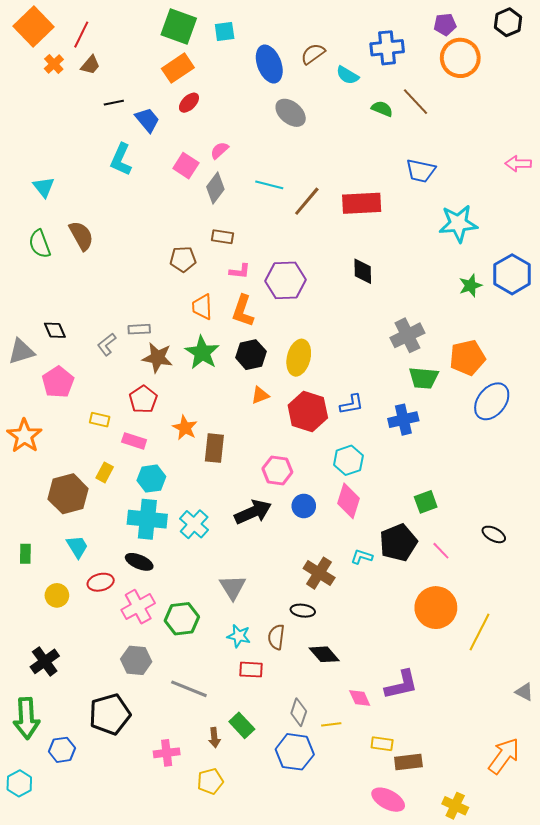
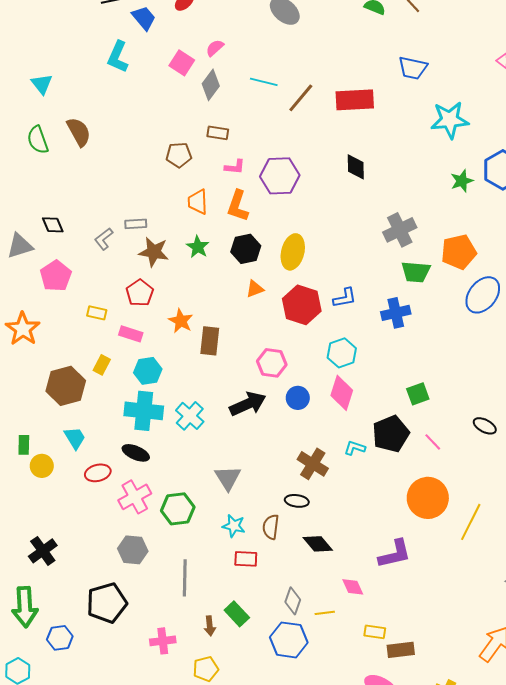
green star: (202, 353) -> (198, 247), size x0.7
yellow circle: (57, 595) -> (42, 466), moved
purple L-shape: (401, 685) -> (395, 554), moved
gray line: (189, 689) -> (185, 578), turned 69

